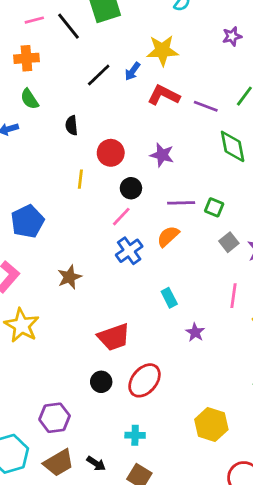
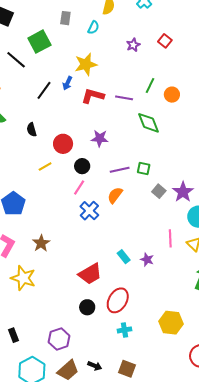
yellow line: (80, 179) -> (45, 167), turned 64
brown star: (69, 277) -> (41, 243), moved
pink line: (233, 296) -> (170, 238), moved
cyan rectangle: (169, 298) -> (124, 257), moved
cyan cross: (135, 435) -> (124, 330), moved

